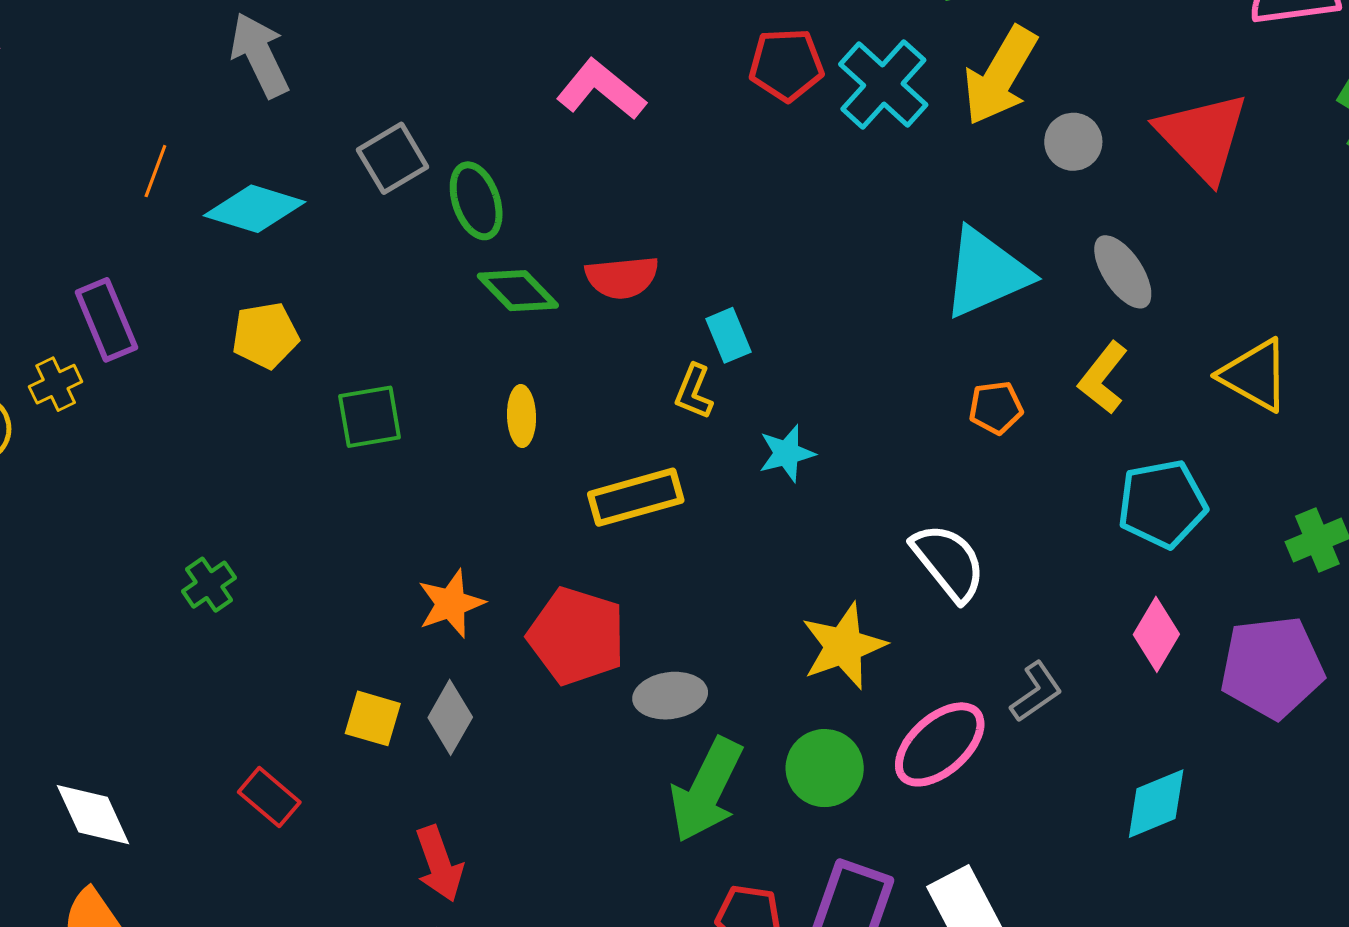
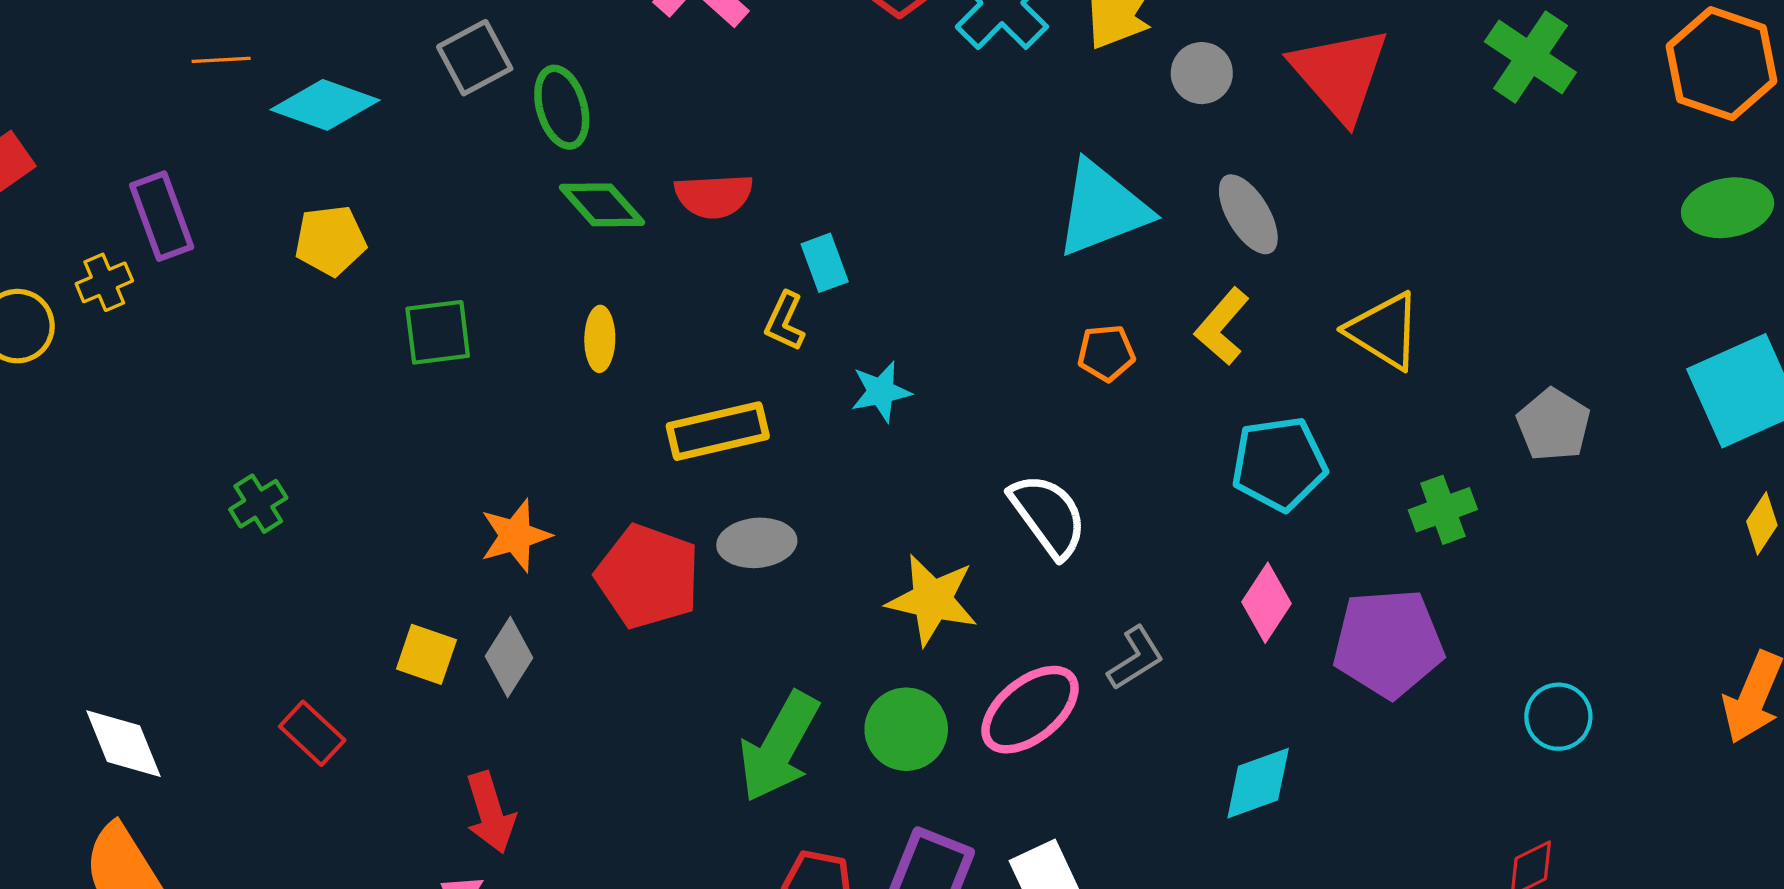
orange line: (155, 171) -> (221, 60), turned 64
yellow star: (844, 646) -> (932, 600), turned 30
gray ellipse: (670, 696) -> (757, 543), moved

